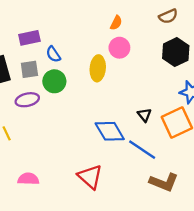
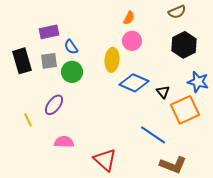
purple ellipse: (27, 100) -> (54, 105), moved, turned -40
black triangle: (144, 115) -> (163, 92), moved
blue diamond: (110, 131) -> (134, 83), moved, turned -36
pink semicircle: (28, 179) -> (64, 142), moved

